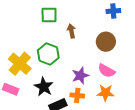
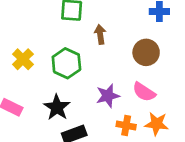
yellow cross: (20, 64) -> (23, 59), moved, size x0.7
orange star: (105, 93) -> (157, 124), moved
orange cross: (77, 95) -> (126, 126), moved

